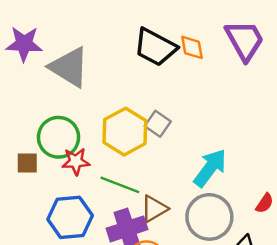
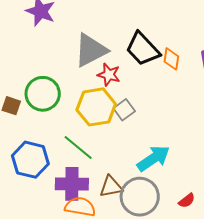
gray triangle: (69, 67) -> (91, 50), moved, turned 42
red star: (76, 161) -> (109, 75), moved
brown triangle: (154, 209) -> (111, 187), moved

